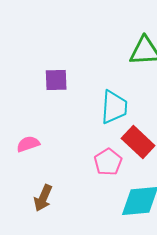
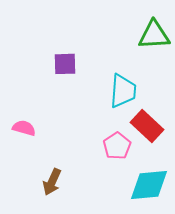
pink semicircle: (28, 144) -> (24, 128), moved, turned 35

